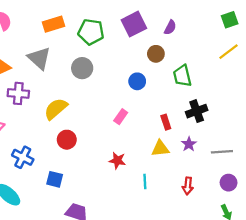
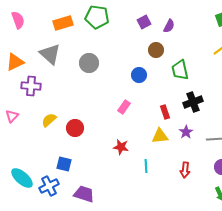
purple square: (134, 24) -> (144, 22), moved, size x0.6
green pentagon: (91, 32) -> (97, 17), moved
yellow semicircle: (56, 109) -> (49, 120), moved, size x0.7
blue cross: (23, 157) -> (49, 186), moved, turned 36

